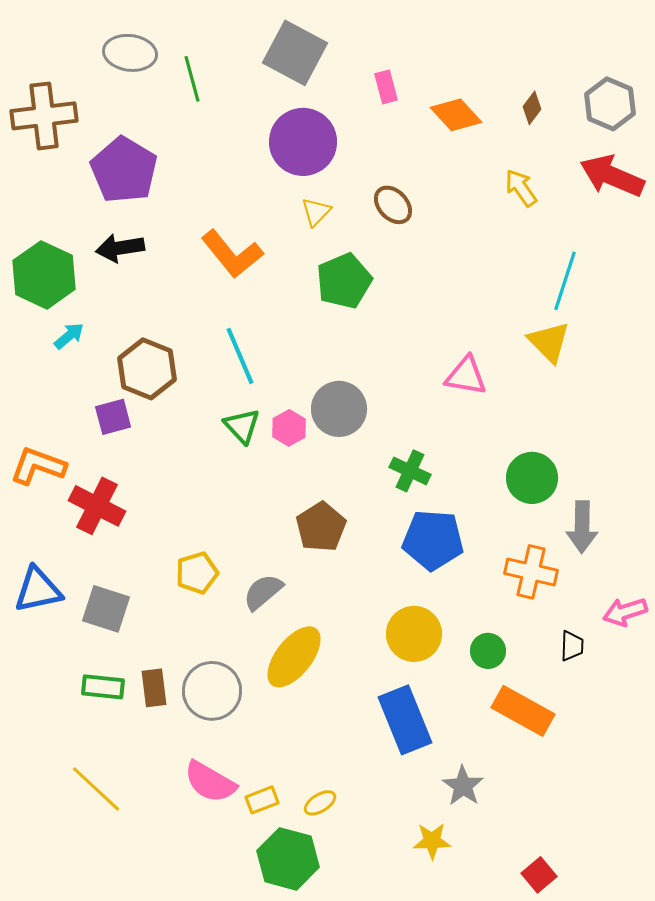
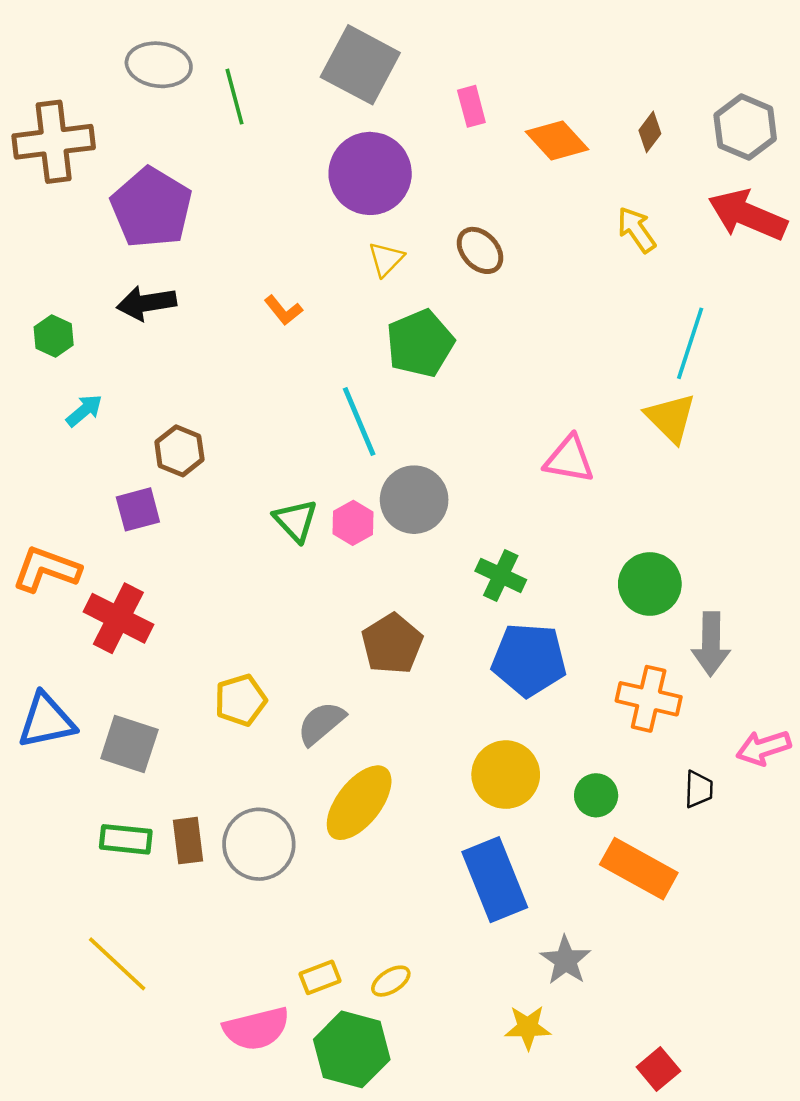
orange L-shape: (232, 254) -> (283, 310), size x0.5
green hexagon: (44, 275) -> (54, 336), size x0.5
cyan line: (240, 356) -> (359, 421), moved
brown hexagon: (147, 369) -> (179, 451), size x0.7
pink semicircle: (210, 782) -> (256, 1029), moved, turned -44

